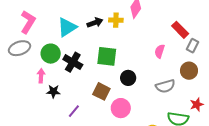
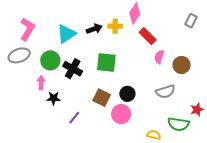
red rectangle: (180, 30) -> (148, 36), moved
gray rectangle: (192, 46) -> (191, 21), moved
brown circle: (189, 71) -> (182, 65), moved
black circle: (128, 78) -> (127, 94), moved

